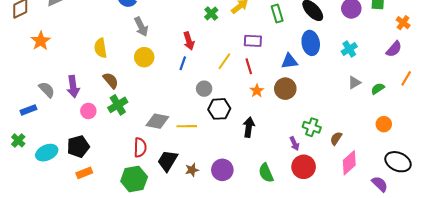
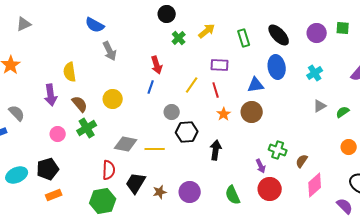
yellow circle: (144, 57) -> (113, 99), moved
purple arrow: (73, 87) -> (51, 95), moved

